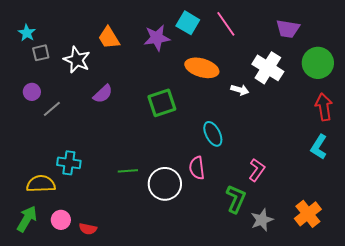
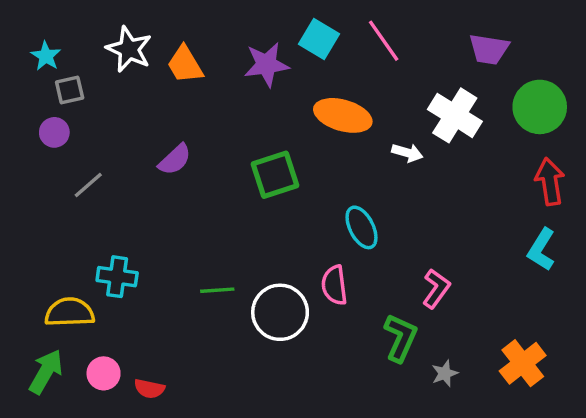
white star: (77, 60) -> (129, 49), moved
purple circle: (32, 92) -> (54, 132), moved
gray star: (262, 220) -> (445, 373), size x0.7

